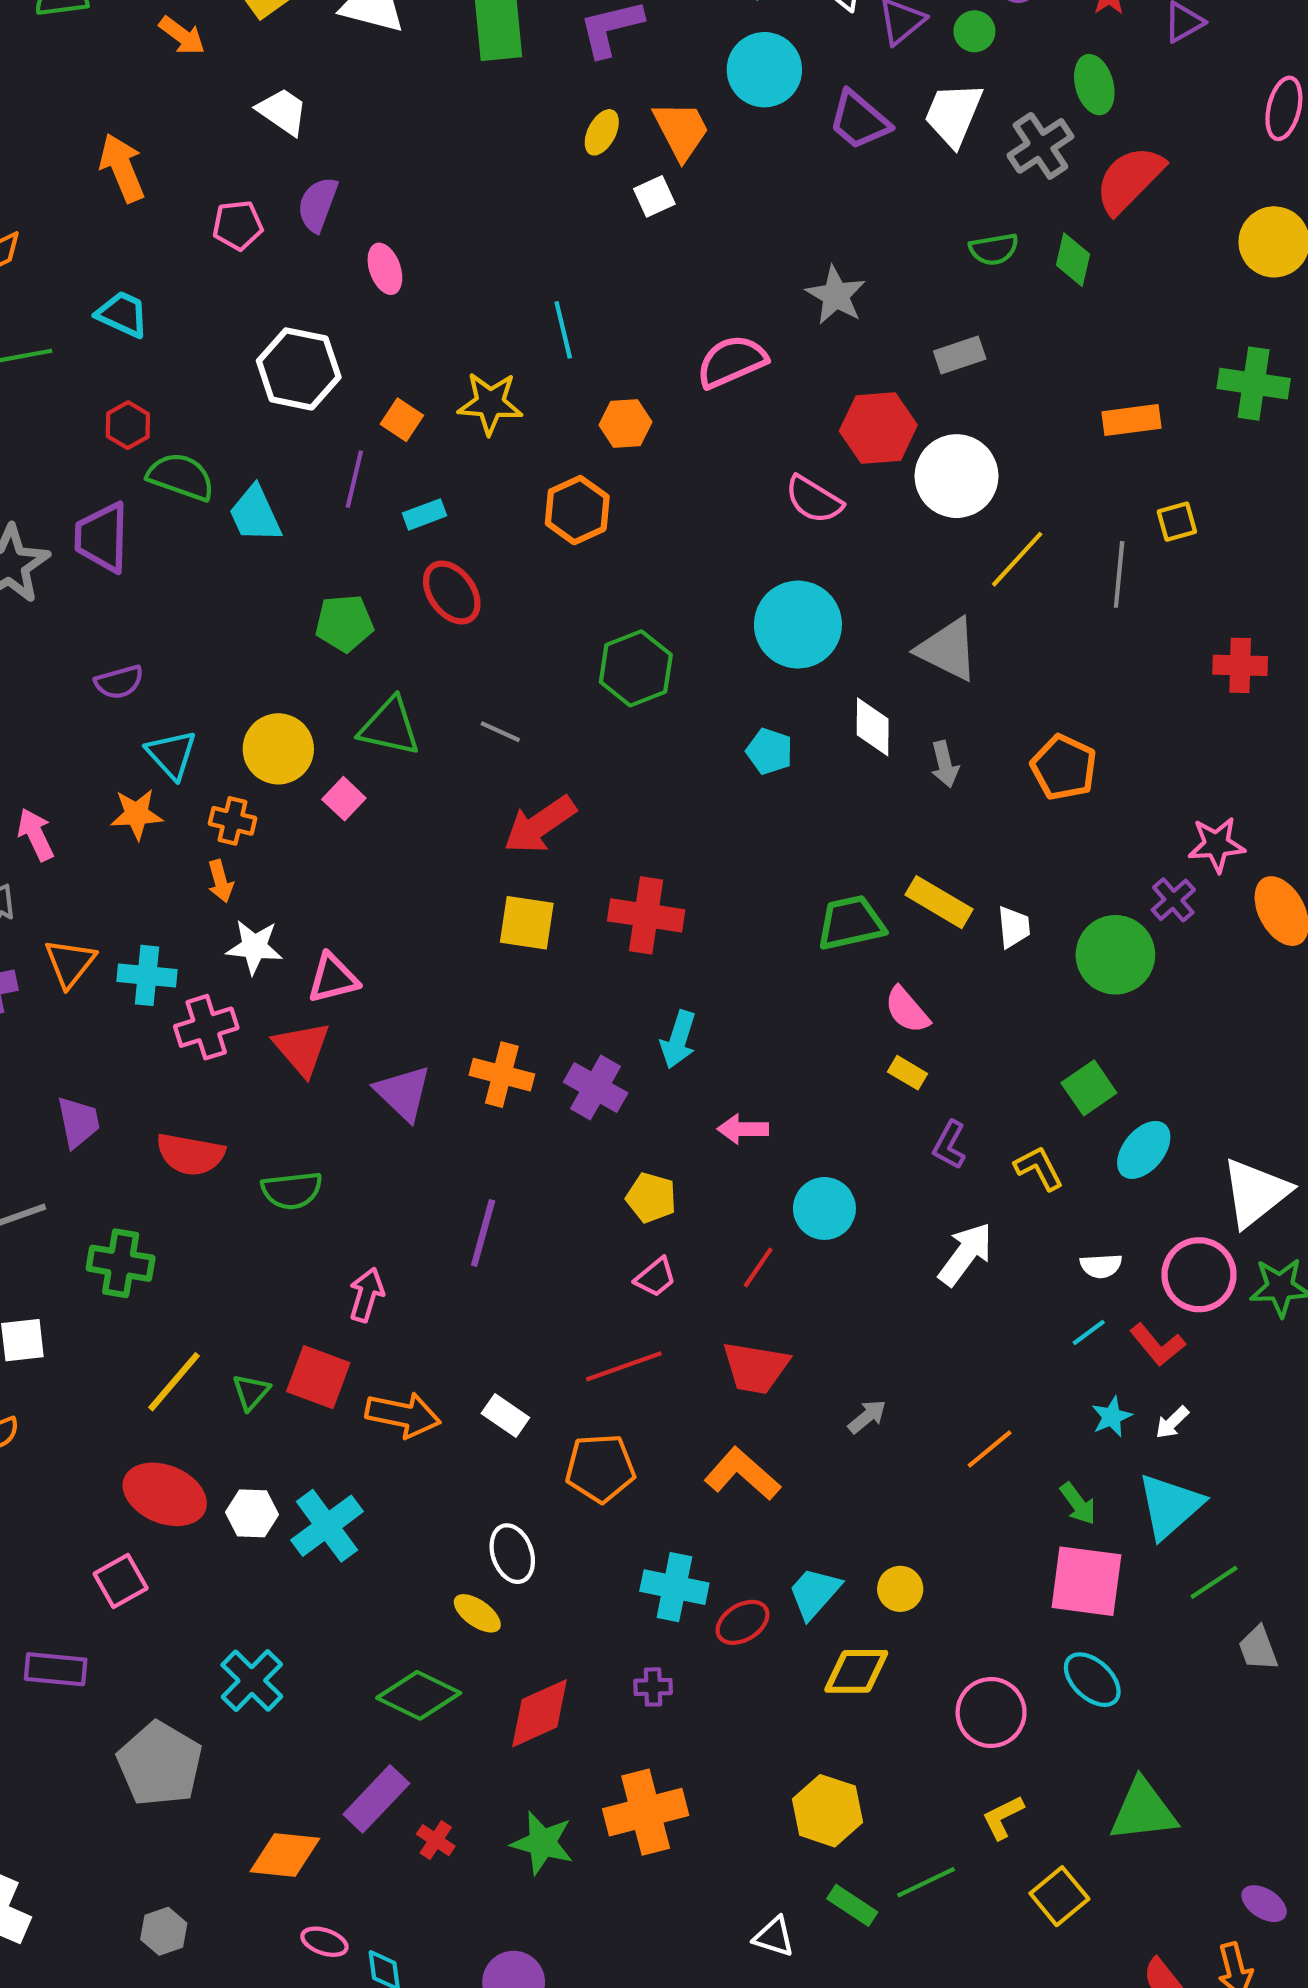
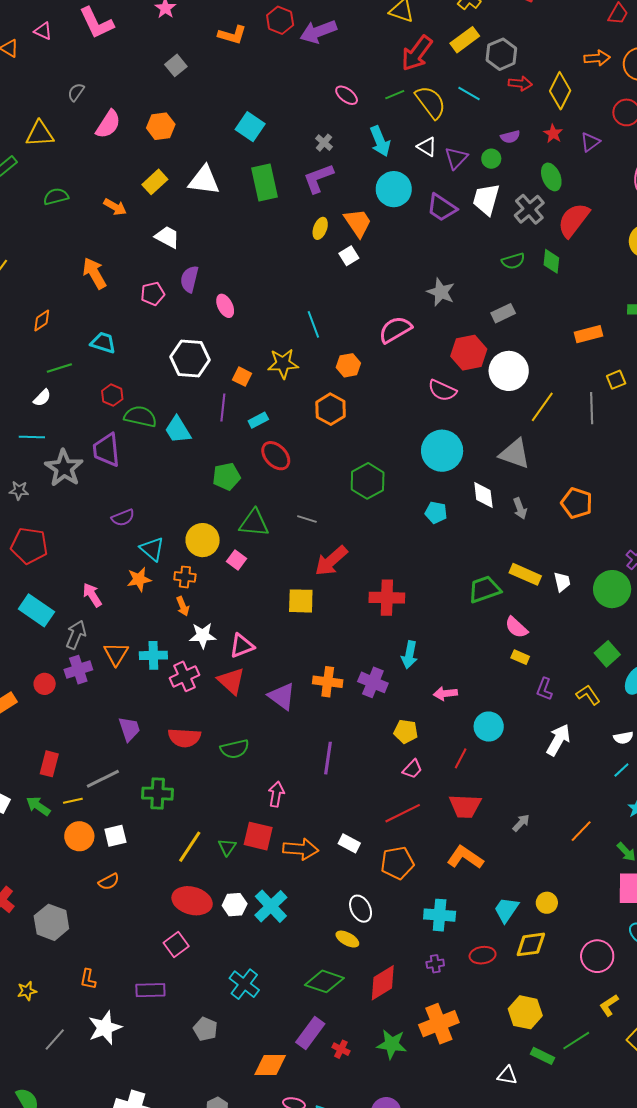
yellow square: (527, 923) -> (301, 601), moved
red ellipse: (743, 1622) -> (483, 955), moved, turned 30
gray pentagon: (160, 1764) -> (205, 1029), size x0.6

